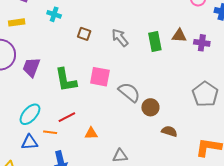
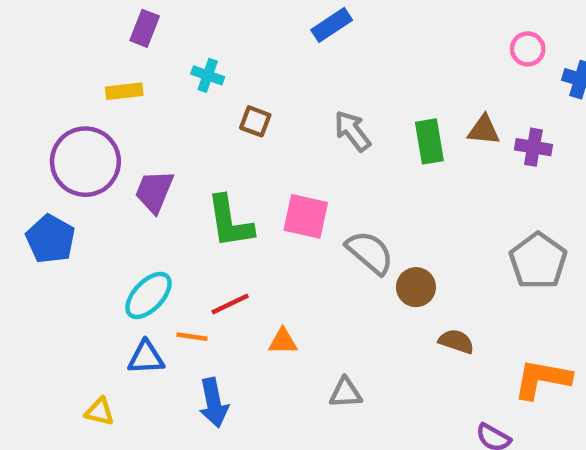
brown square: (84, 34) -> (255, 121), moved

